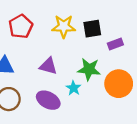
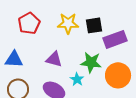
purple rectangle: (115, 44) -> (115, 39), size x1.6

